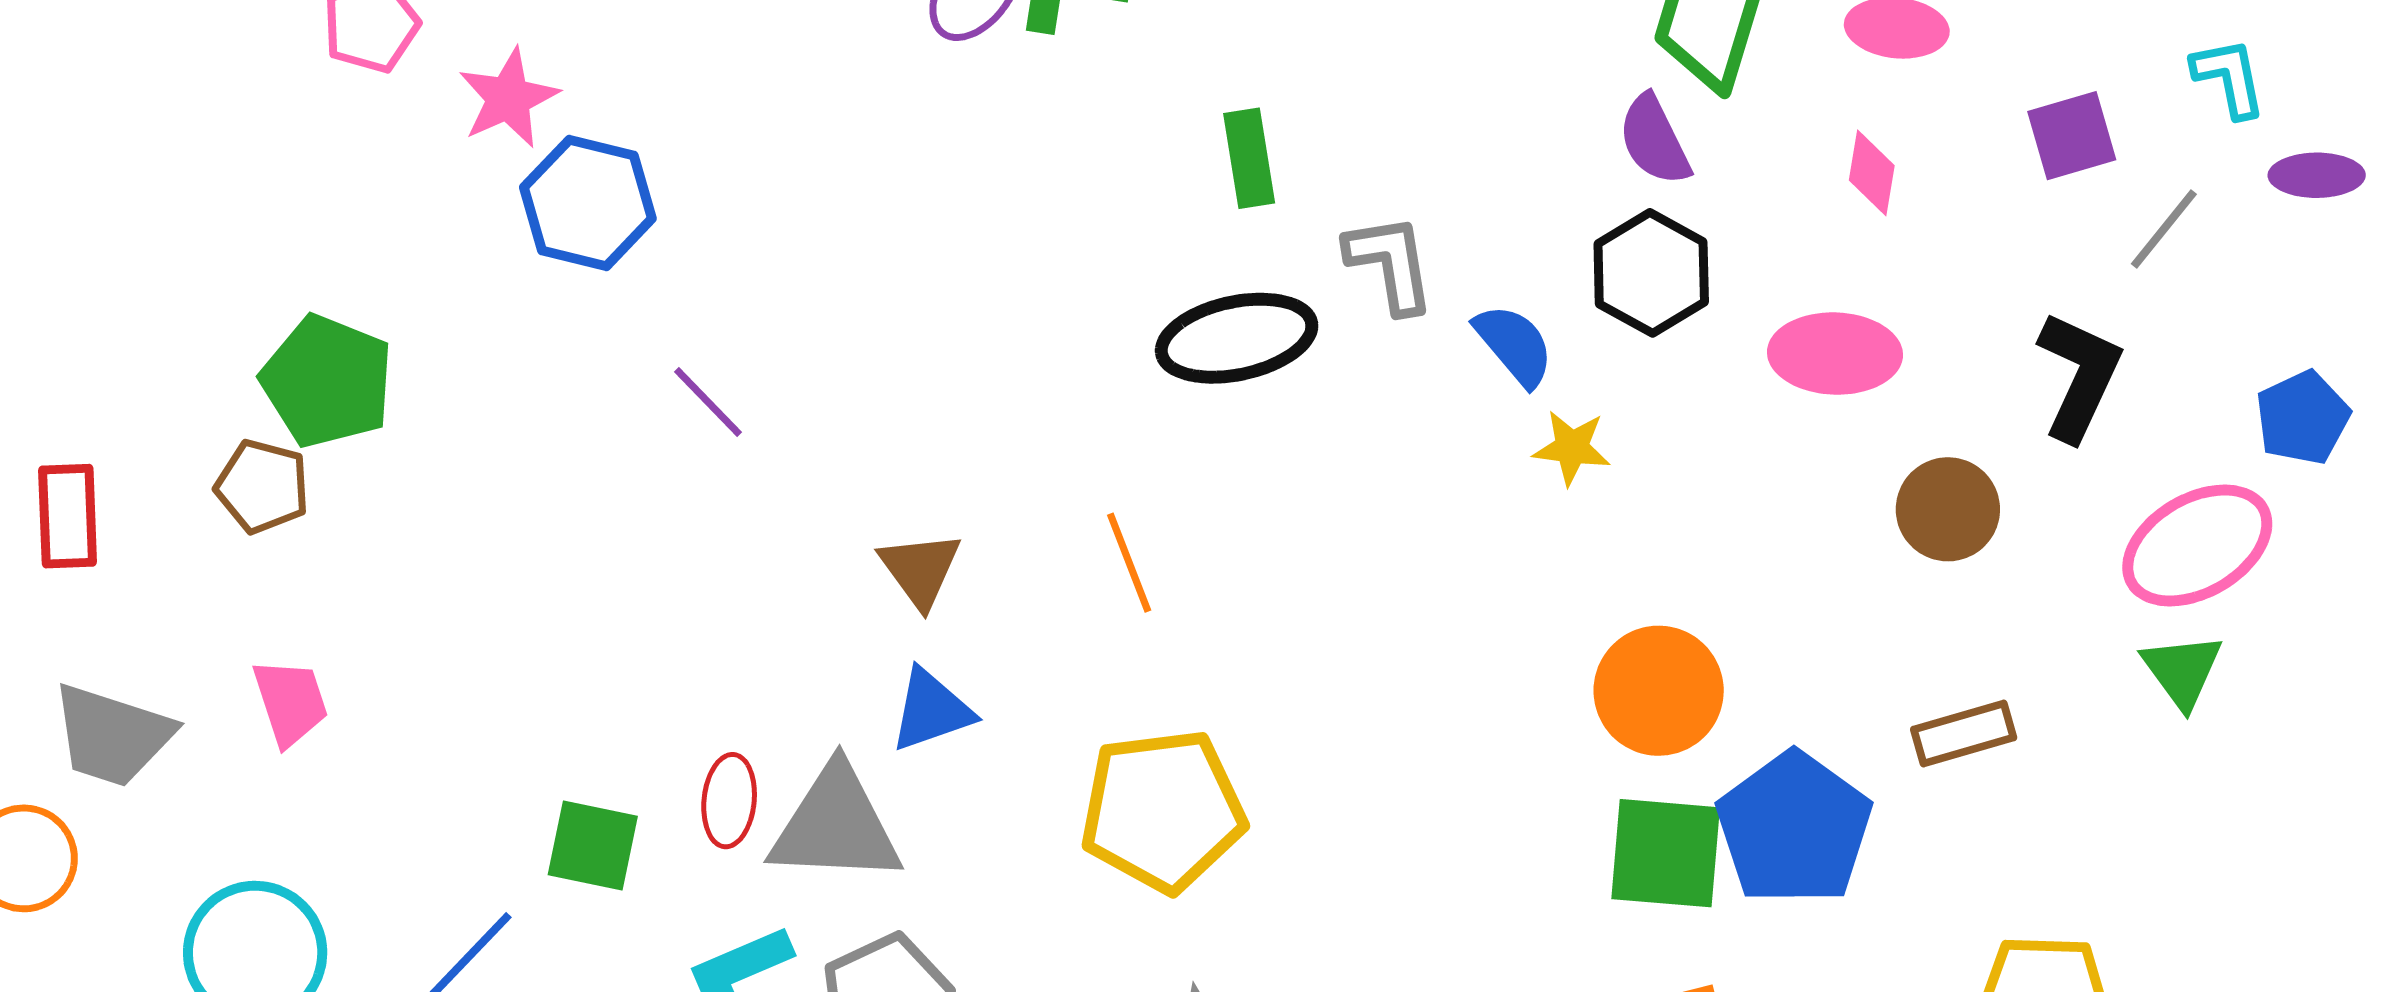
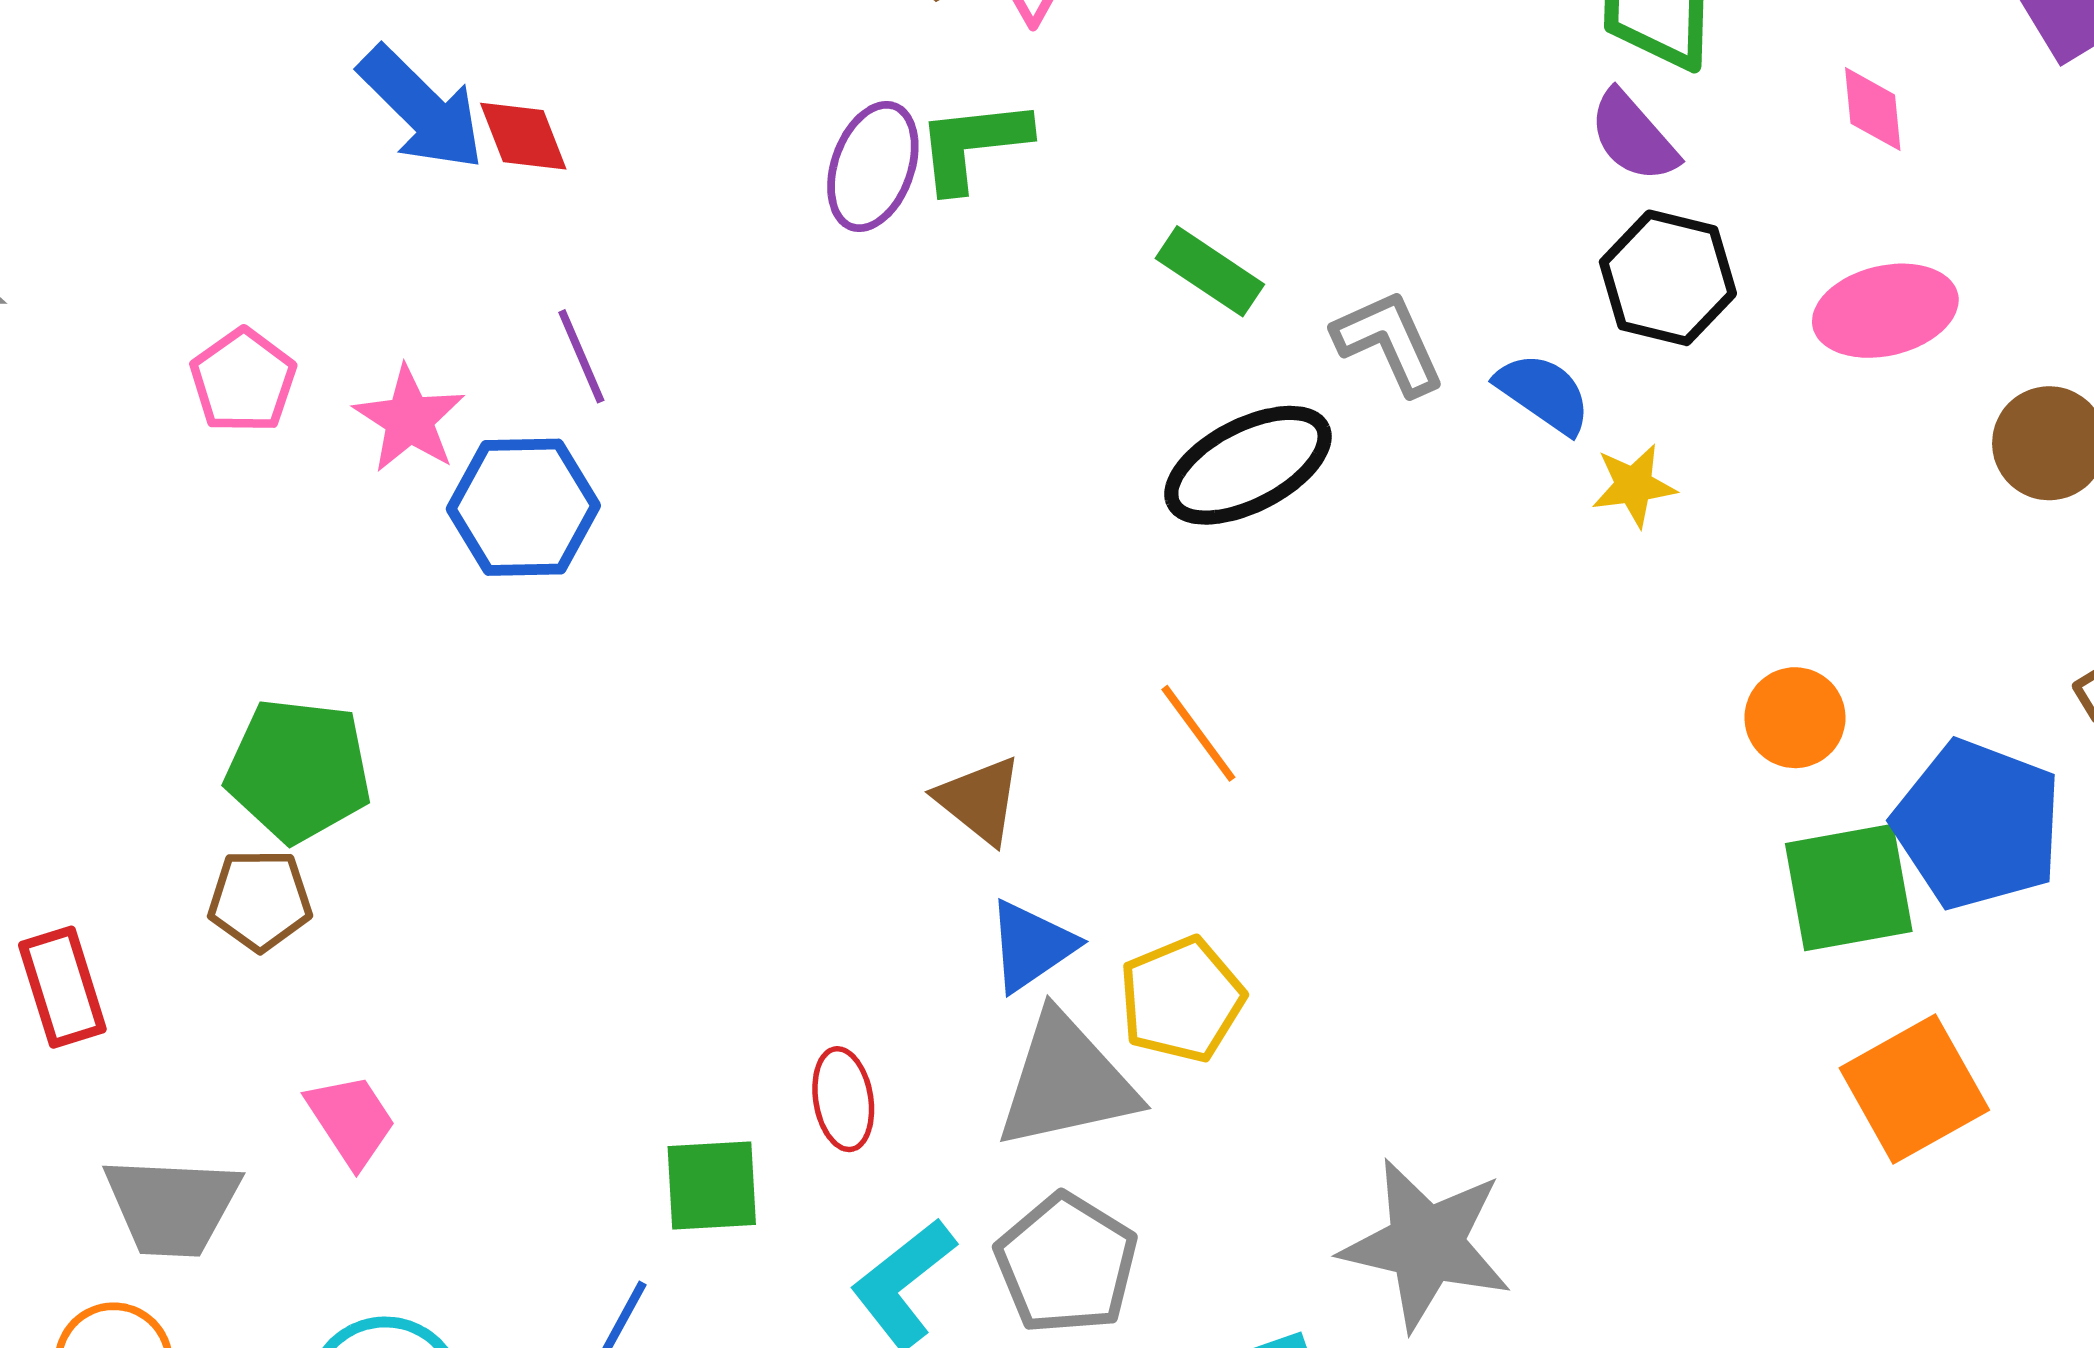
green rectangle: (1249, 158) -> (1210, 271), turned -32
purple line: (708, 402) -> (581, 356), moved, turned 36
orange circle: (1659, 691) -> (1795, 718), size x0.7
yellow pentagon: (1163, 811) -> (1182, 999), moved, size x0.7
gray triangle: (836, 825) -> (1066, 1082), moved

